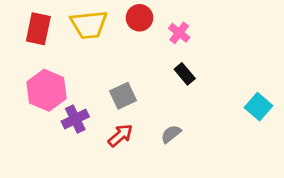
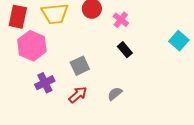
pink hexagon: (47, 90) -> (32, 46), moved
cyan square: (259, 107) -> (179, 41), moved

